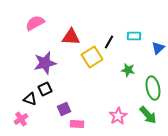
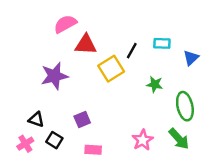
pink semicircle: (35, 23) -> (65, 24), moved
black square: (45, 89) -> (54, 140), moved, turned -32
purple square: (64, 109) -> (82, 119), moved

